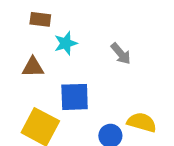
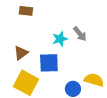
cyan star: (66, 43) -> (60, 39), moved
brown triangle: (33, 67) -> (21, 53), moved, turned -35

